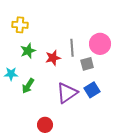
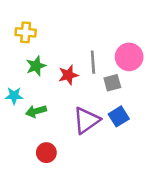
green arrow: (28, 86) -> (36, 111), turned 42
red circle: (45, 125) -> (46, 153), moved

